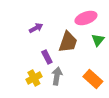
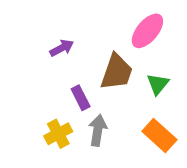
pink ellipse: (86, 18) -> (147, 31), turned -30
green triangle: (98, 40) -> (158, 84), moved

